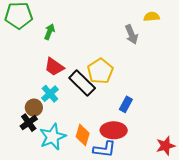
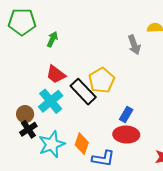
cyan cross: (50, 94) -> (51, 101), size x1.4
brown circle: (34, 108) -> (25, 114), moved
red ellipse: (114, 130) -> (126, 135), moved

